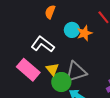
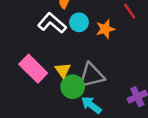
cyan circle: (72, 30) -> (79, 22), moved
white L-shape: (43, 44) -> (52, 23), moved

